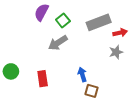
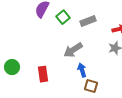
gray rectangle: (99, 22) -> (88, 21), moved, size x0.7
gray arrow: (58, 43) -> (73, 50), moved

